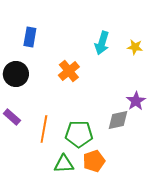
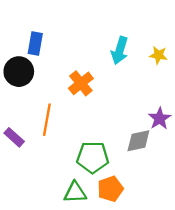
black circle: (16, 74) -> (19, 72), moved
orange line: (44, 129) -> (47, 120), moved

